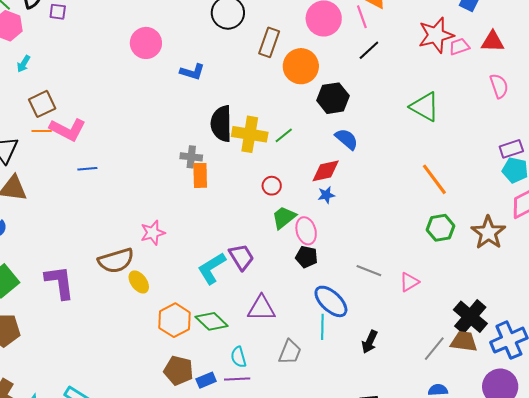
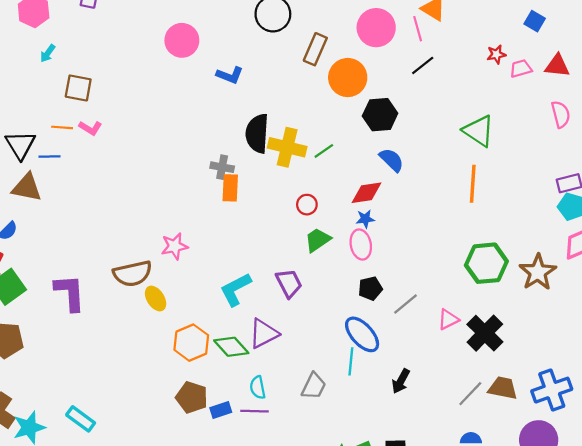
red star: (436, 35) -> (496, 54), size x0.5
brown square: (42, 104) -> (78, 88), moved, turned 32
pink L-shape: (68, 129) -> (90, 128), size x0.6
blue line: (87, 169) -> (49, 156), moved
orange line: (434, 179) -> (473, 184), moved, turned 36
green hexagon: (441, 228) -> (486, 263), size x1.4
pink ellipse: (306, 231) -> (361, 245), moved
purple trapezoid: (241, 257) -> (289, 283), moved
black pentagon: (307, 257) -> (370, 288), moved, turned -30
gray line: (369, 271) -> (405, 304), turned -65
purple triangle: (261, 308) -> (264, 334), moved, turned -32
black cross: (470, 317) -> (485, 333), moved

